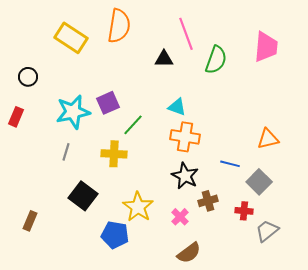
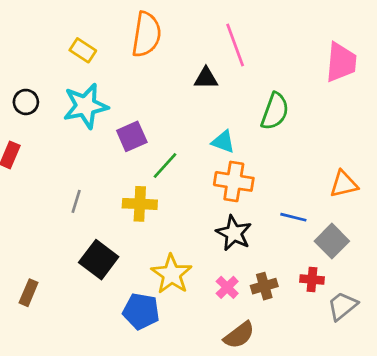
yellow rectangle: (71, 38) -> (83, 50), size x0.6
green semicircle: (216, 60) -> (275, 111), moved
cyan star: (73, 112) -> (85, 106), moved
brown cross: (208, 201) -> (264, 286), moved

